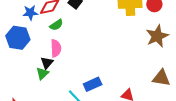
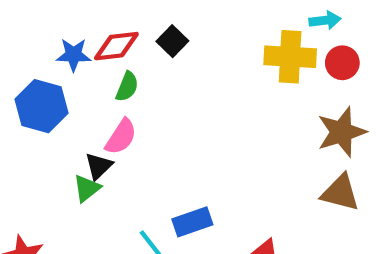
green semicircle: (56, 25) -> (127, 87), turned -40
pink semicircle: (56, 48) -> (121, 137), turned 30
brown triangle: (161, 78) -> (340, 193), moved

